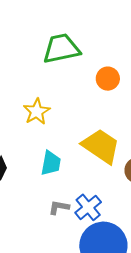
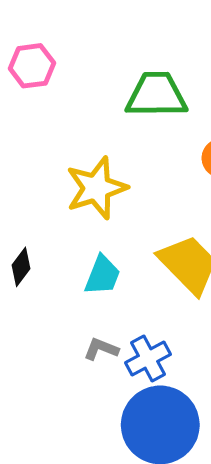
yellow star: (37, 112) -> (96, 188), size x1.4

